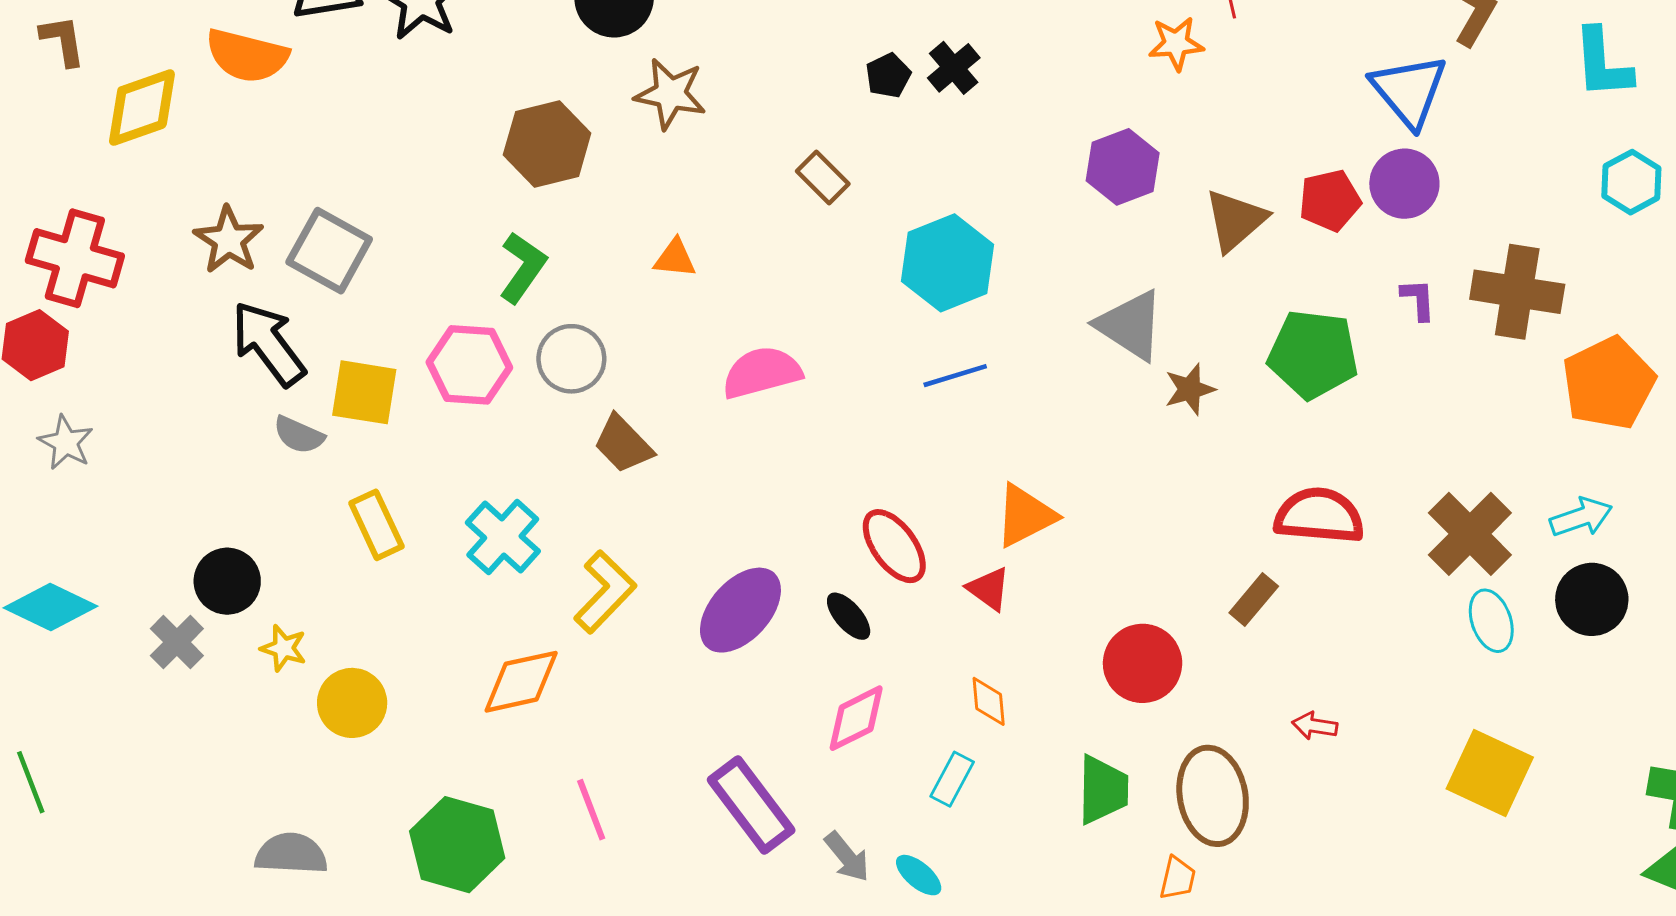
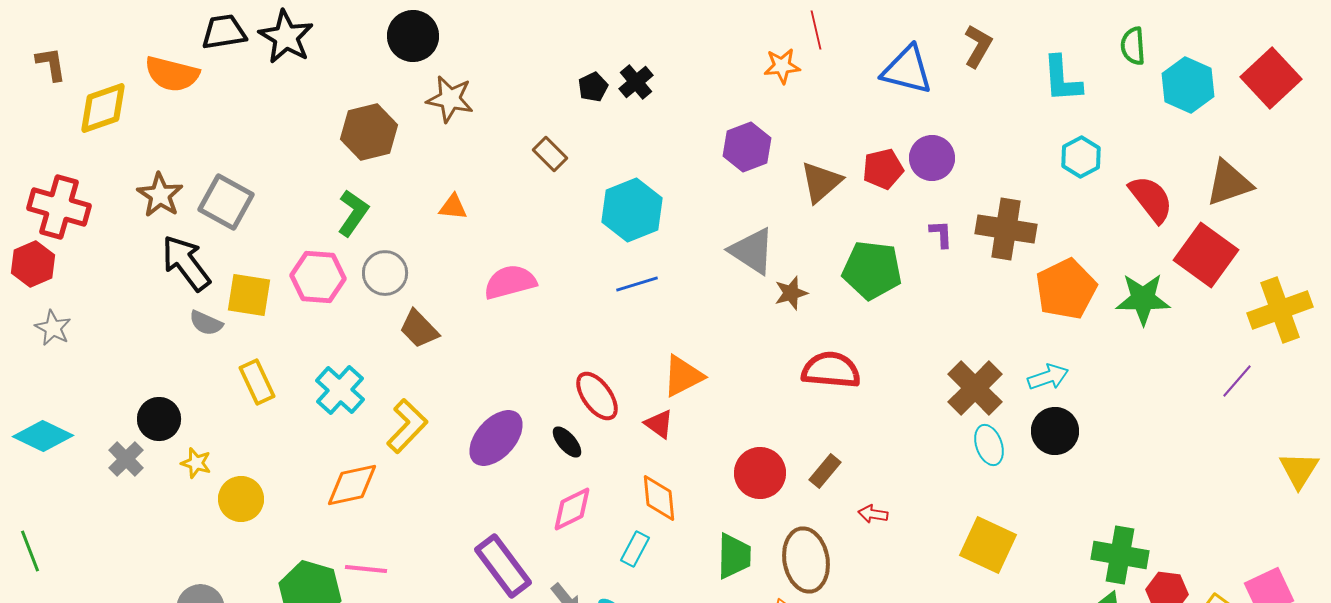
blue triangle: (1409, 91) -> (907, 70), moved, turned -36
red semicircle: (1319, 516) -> (831, 370), moved
brown rectangle: (1254, 599) -> (825, 471), moved
orange diamond: (989, 701) -> (659, 498), size x1.4
pink line: (591, 810) -> (366, 569), moved, turned -63

